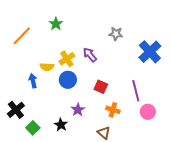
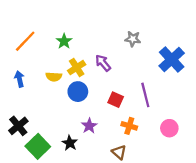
green star: (56, 24) -> (64, 41), moved
blue arrow: (33, 81) -> (19, 79), moved
purple line: (136, 91) -> (145, 95), moved
green square: (33, 128) -> (38, 146), size x1.5

